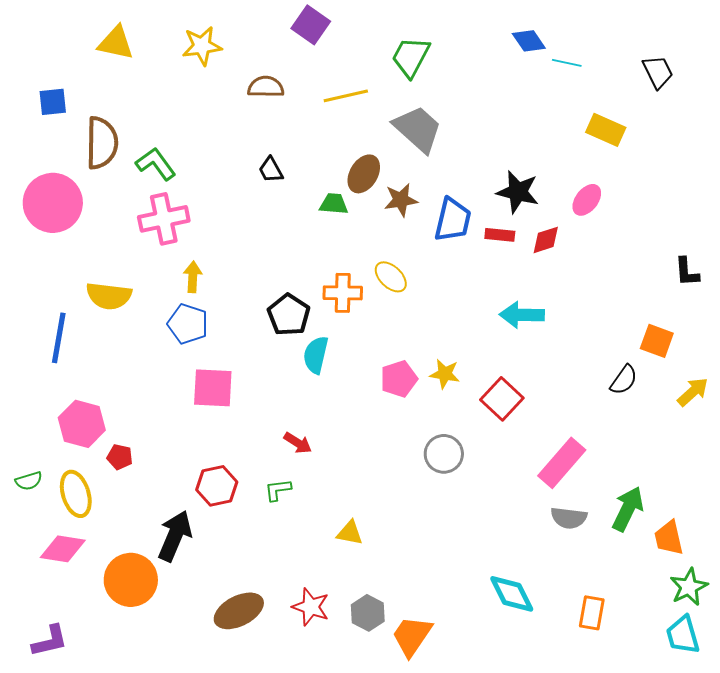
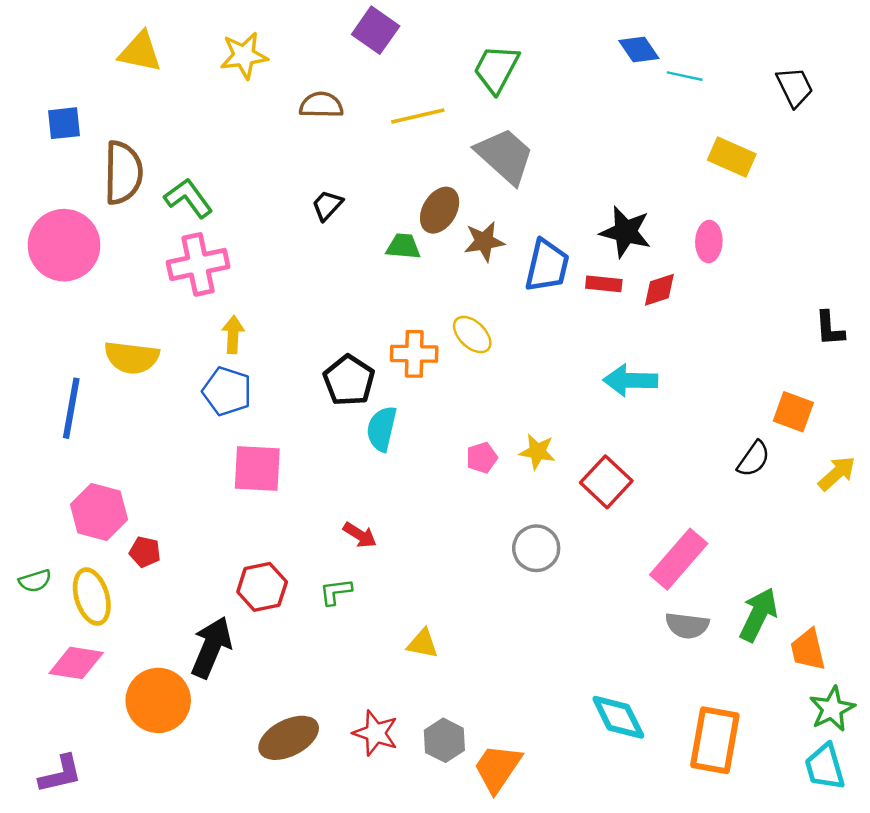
black trapezoid: (271, 170) -> (327, 205), turned 72
pink ellipse: (587, 200) -> (709, 242), turned -36
pink pentagon: (399, 379) -> (482, 458), size x0.7
orange rectangle: (592, 613) -> (715, 740), size x1.6

